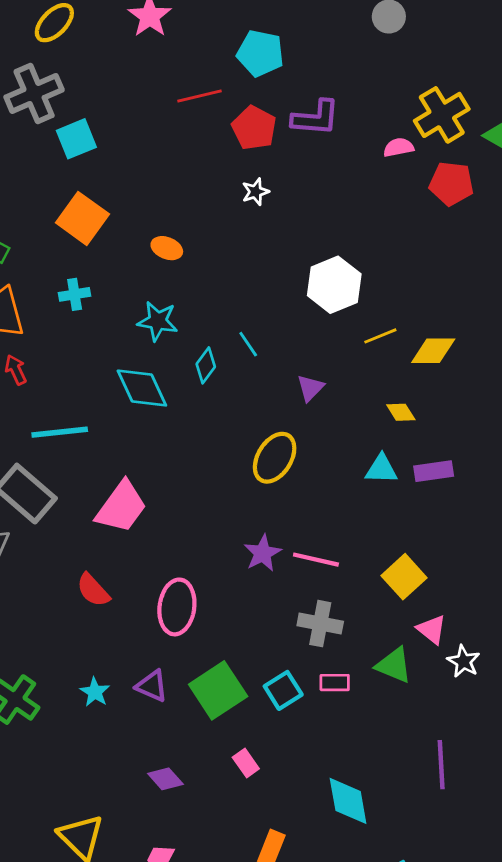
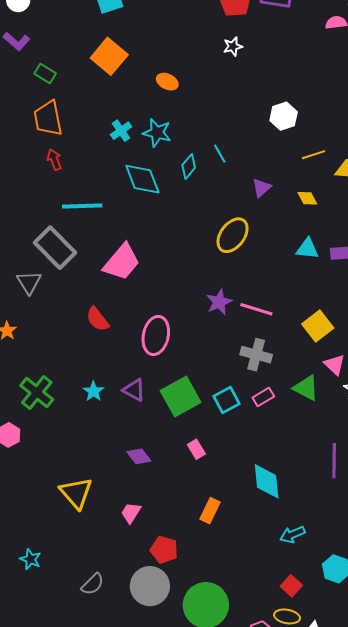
white hexagon: (334, 285) -> (284, 116), size x0.7
cyan cross: (75, 294) -> (121, 131), moved, turned -30
yellow diamond: (401, 412) -> (307, 198), moved
pink rectangle: (335, 683) -> (263, 397), turned -35

